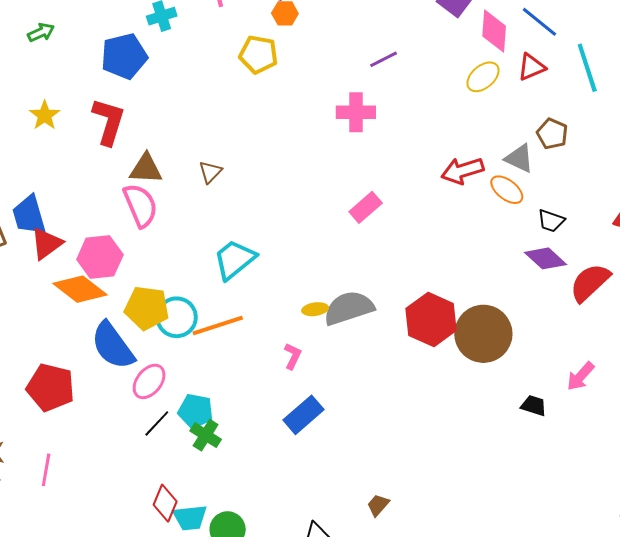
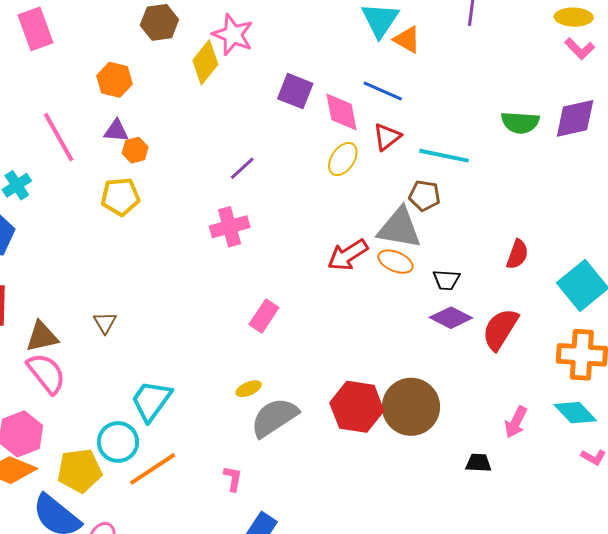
cyan line: (587, 68) -> (444, 156), moved, turned -45
gray triangle: (519, 158) -> (399, 228), size x1.5
yellow ellipse: (315, 309) -> (249, 389), moved
cyan circle: (177, 317) -> (118, 442), moved

